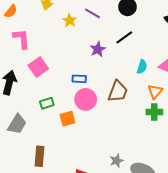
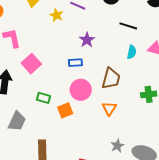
black line: (124, 37) -> (128, 26), moved, turned 60
blue rectangle: (79, 79) -> (75, 63), moved
orange triangle: (155, 91) -> (109, 108), moved
green rectangle: (47, 103) -> (43, 98), turned 40

